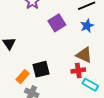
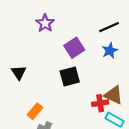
brown triangle: (84, 55) -> (114, 95), moved
black square: (41, 69) -> (70, 76), moved

